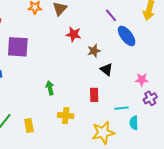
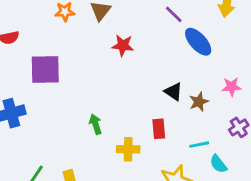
brown star: (94, 51) -> (199, 102), moved
pink star: (142, 80) -> (232, 87), moved
yellow cross: (66, 116) -> (128, 149), moved
cyan semicircle: (134, 123) -> (218, 164), turned -32

